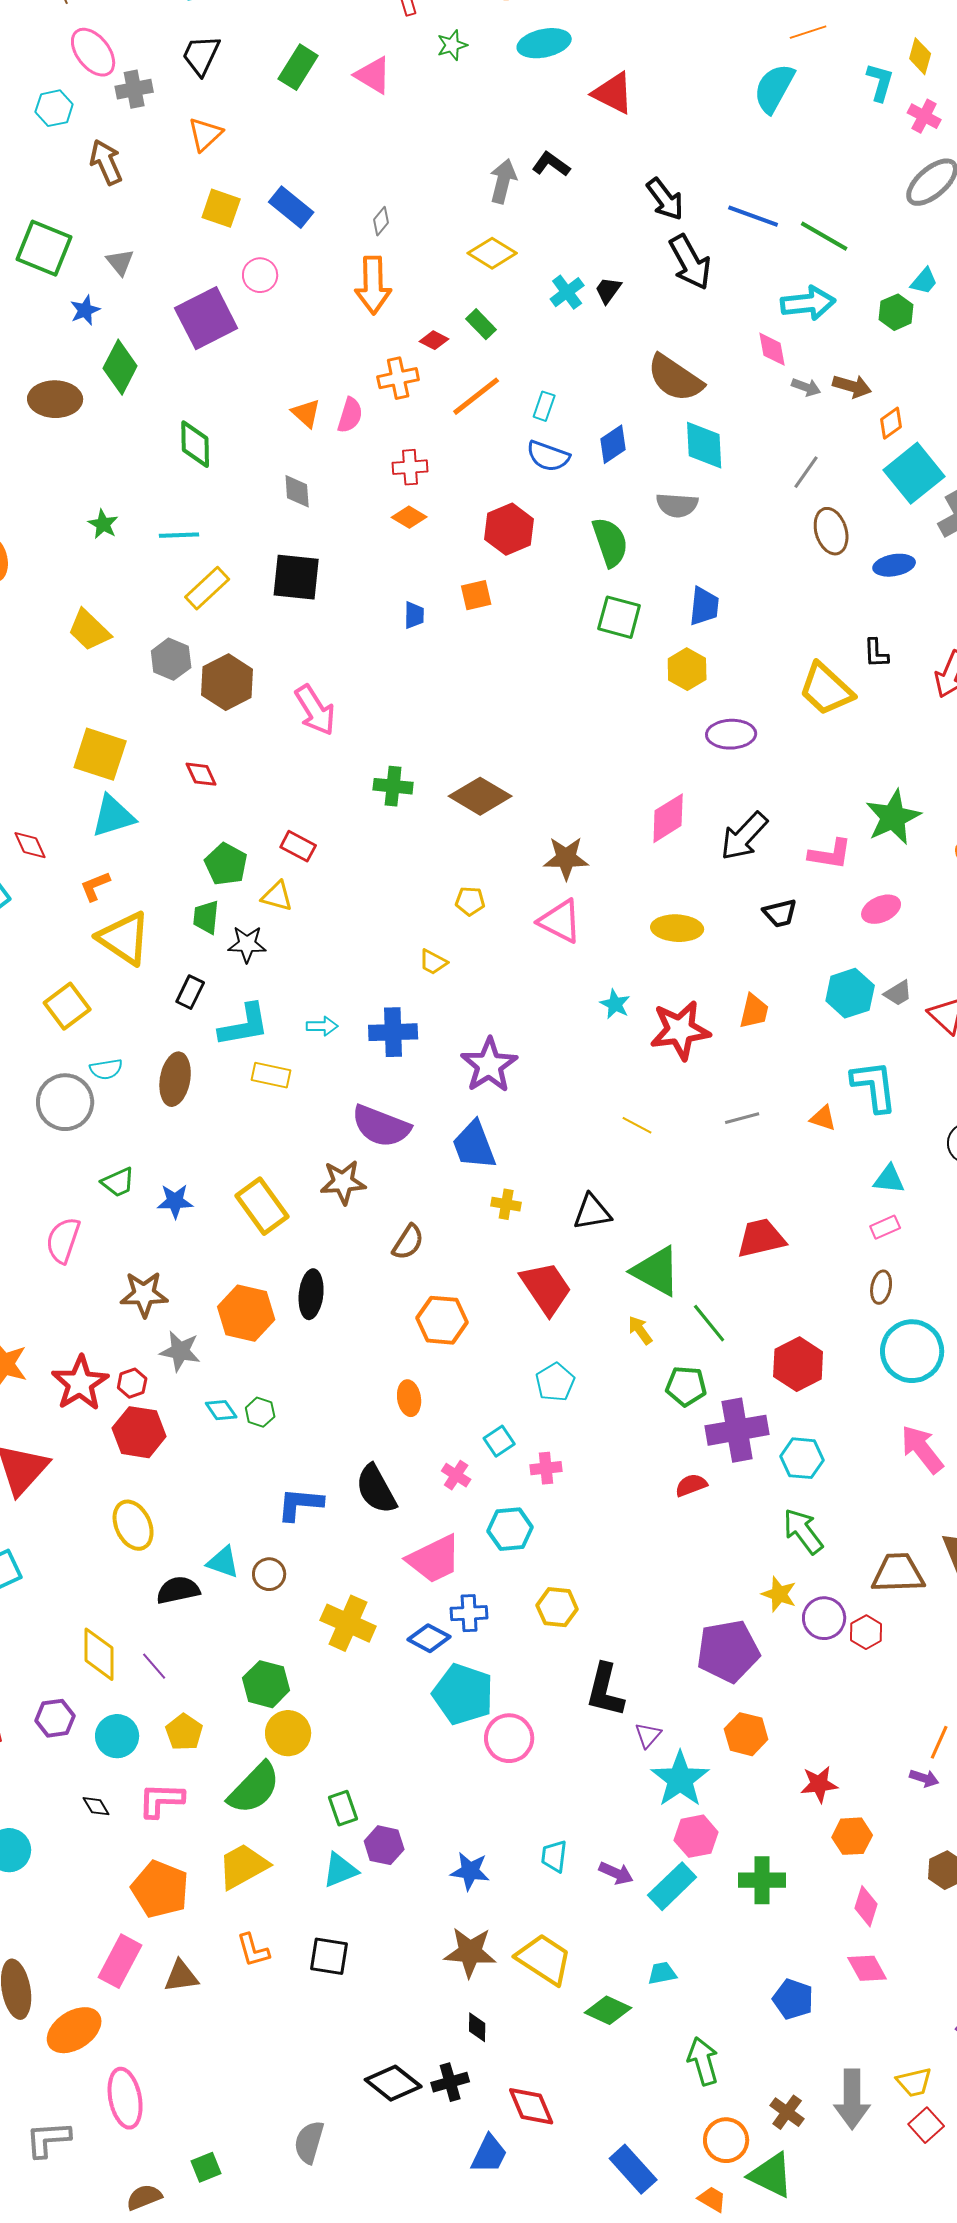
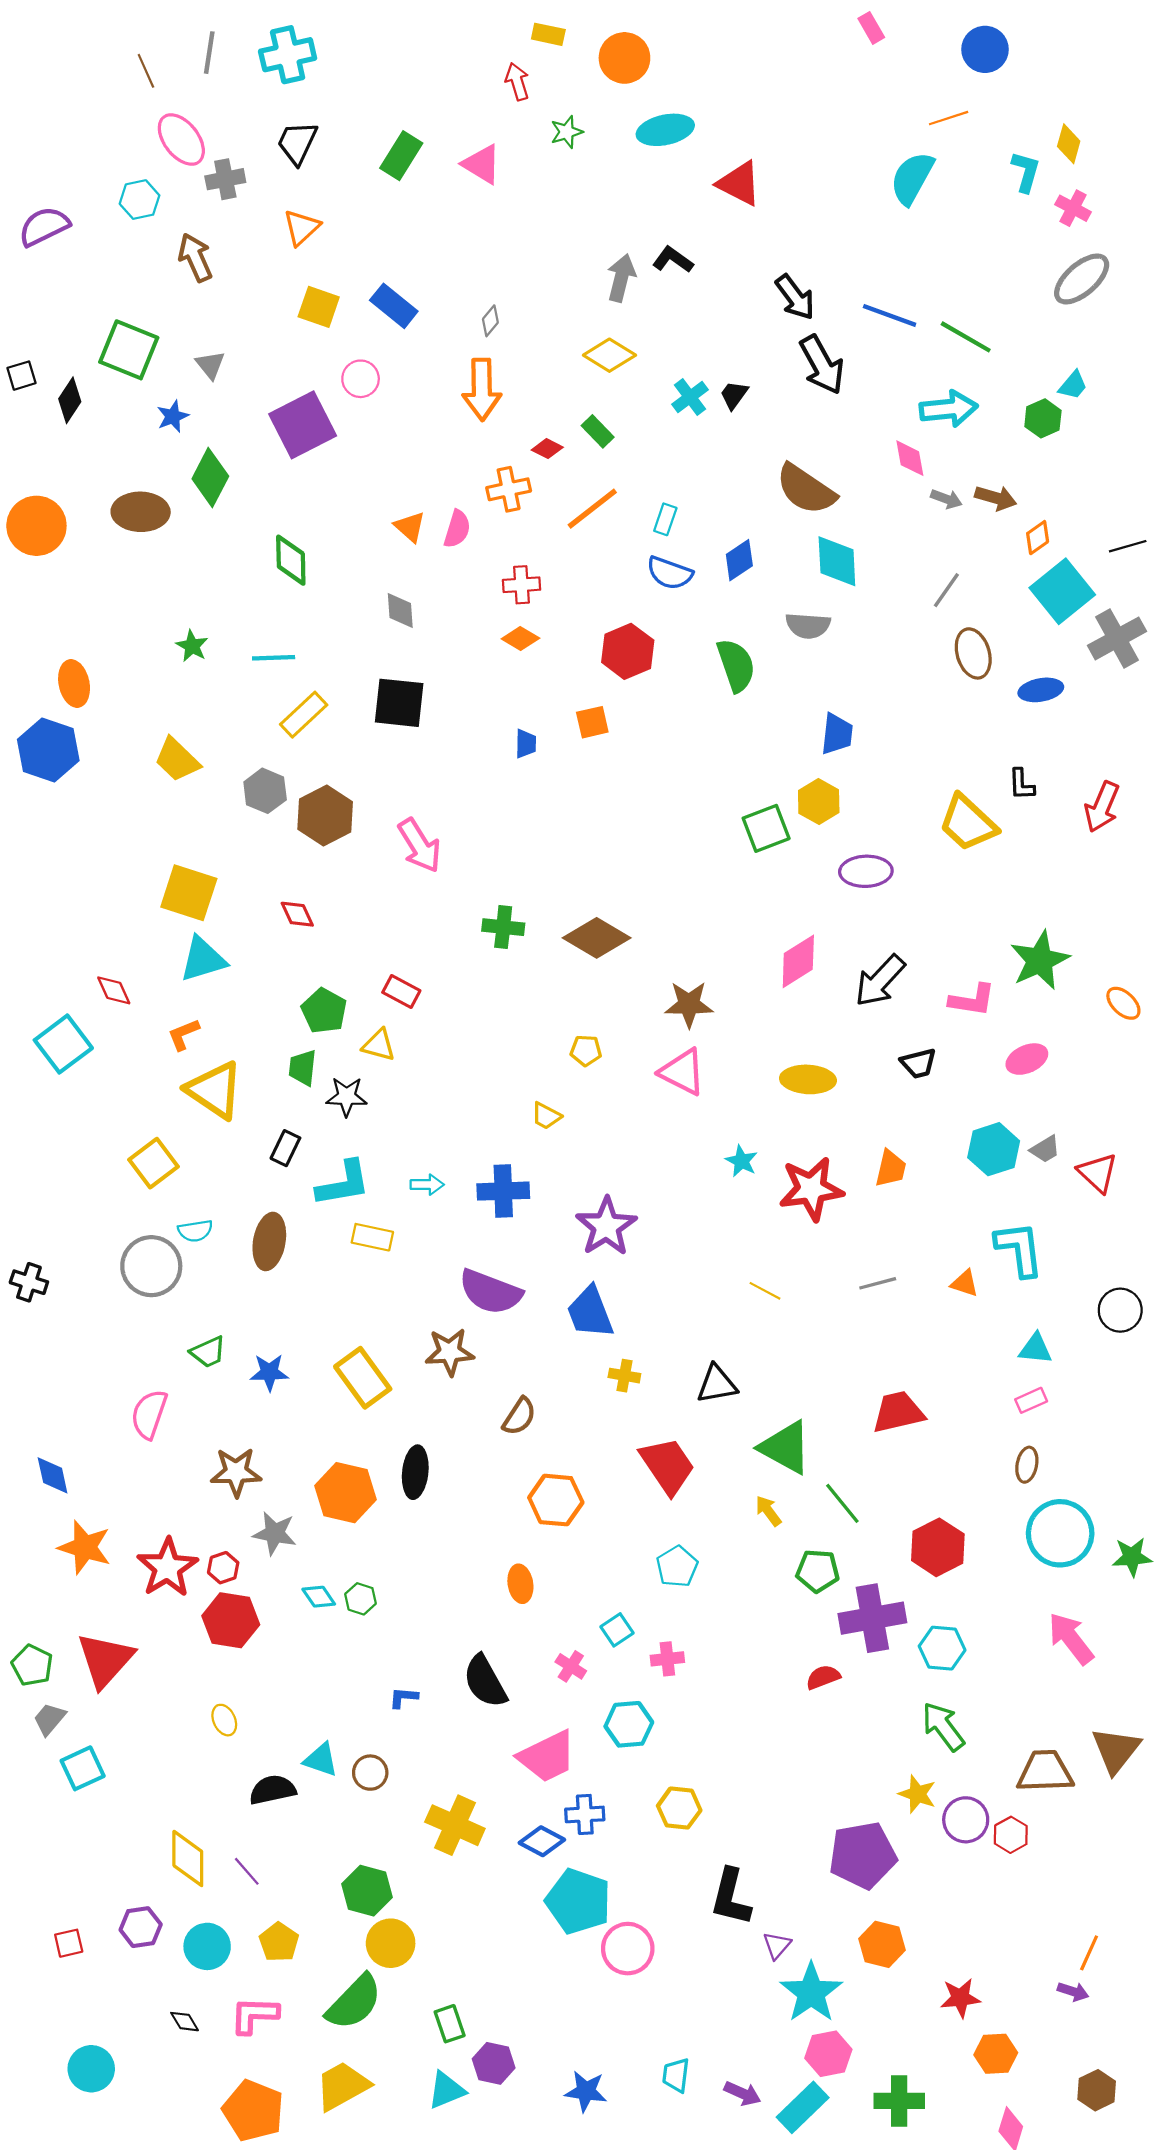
green square: (619, 617) -> (766, 828), moved, turned -36
blue L-shape: (300, 1504) -> (403, 1697), size x0.6
yellow ellipse: (133, 1525) -> (224, 1720), size x0.6

